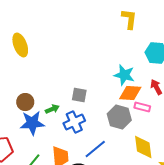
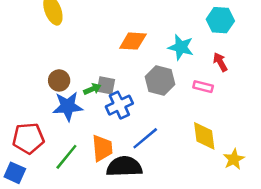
orange diamond: (130, 93) -> (133, 41), moved
gray square: (79, 95) -> (106, 85), moved
gray hexagon: (119, 117) -> (160, 80), moved

